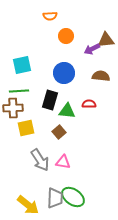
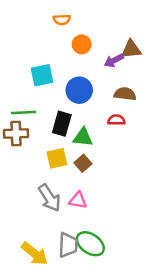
cyan square: (22, 65) -> (42, 75), moved
red semicircle: (89, 104) -> (116, 120), moved
yellow square: (26, 128) -> (57, 158), moved
brown square: (59, 132) -> (83, 163), moved

